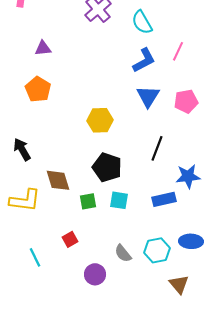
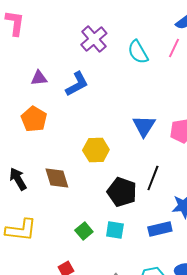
pink line: (178, 51) -> (174, 48), moved
blue L-shape: (144, 60) -> (77, 84), moved
black pentagon: (107, 167) -> (122, 192), moved
brown diamond: (58, 180) -> (57, 178), moved
green square: (88, 201) -> (84, 231), turned -30

